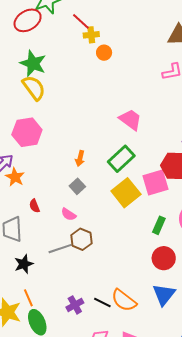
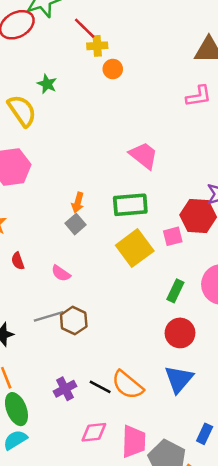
green star: (33, 63) -> (47, 84), moved, size x0.6
green rectangle: (121, 159) -> (130, 205), turned 36
pink square: (156, 182) -> (173, 236), size x0.6
gray square: (77, 186) -> (75, 224), moved
brown hexagon: (81, 239) -> (74, 321), moved

